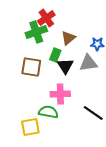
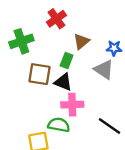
green cross: (36, 32) -> (21, 41), moved
gray triangle: (88, 63) -> (104, 70), turned 42
black triangle: (65, 66) -> (63, 82), moved, turned -36

